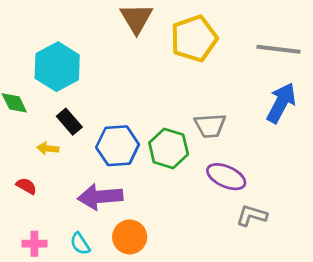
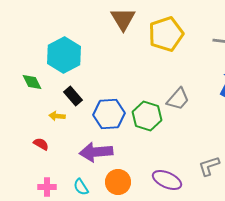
gray trapezoid: (210, 126) -> (178, 99), turned -45
purple ellipse: (226, 177) -> (167, 180), moved
gray L-shape: (252, 216) -> (209, 166), turned -35

